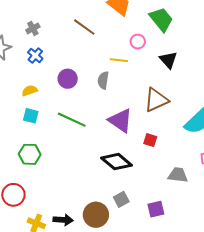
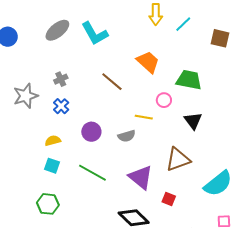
green trapezoid: (161, 19) -> (189, 80), turned -44
gray semicircle: (103, 80) -> (127, 136), turned -120

